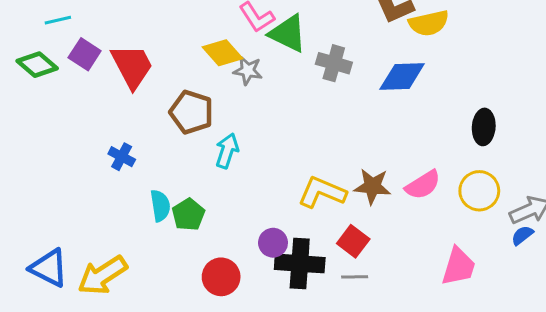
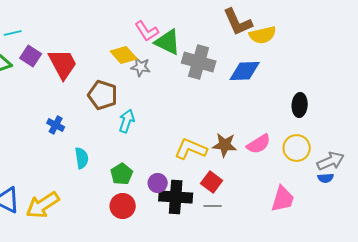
gray cross: (334, 63) -> (199, 62), size x1.4
green pentagon: (188, 215) -> (122, 174), moved
blue semicircle: (522, 235) -> (326, 178), turned -147

